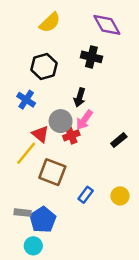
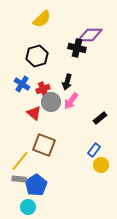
purple diamond: (107, 25) -> (90, 35), moved, turned -60
red cross: (71, 135) -> (43, 89), moved
yellow line: (26, 153) -> (20, 161), moved
blue rectangle: (86, 195) -> (94, 150), moved

